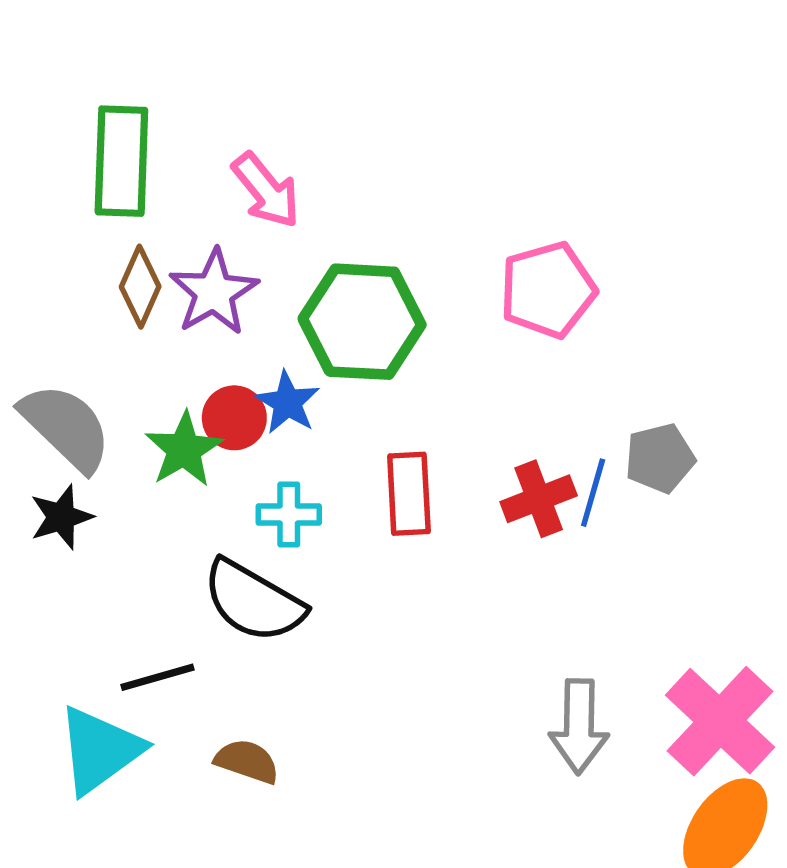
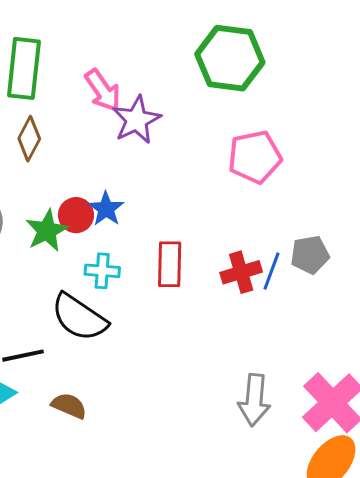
purple star: (214, 292) -> (136, 120), moved
green hexagon: (362, 322) -> (230, 58), moved

